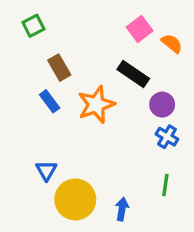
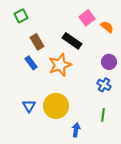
black rectangle: (133, 74) -> (72, 41), moved
purple circle: (162, 105) -> (109, 62), moved
yellow circle: (75, 199) -> (56, 106), moved

